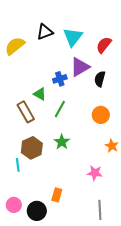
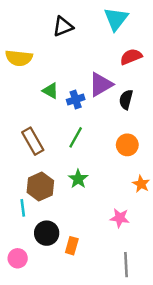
black triangle: (45, 32) -> (63, 26), moved
cyan triangle: (73, 37) -> (116, 19), moved
red semicircle: (104, 45) -> (131, 57), turned 30
yellow semicircle: (15, 46) -> (19, 58), turned -135
green triangle: (40, 94) -> (50, 91), moved
black circle: (37, 211) -> (47, 233), moved

